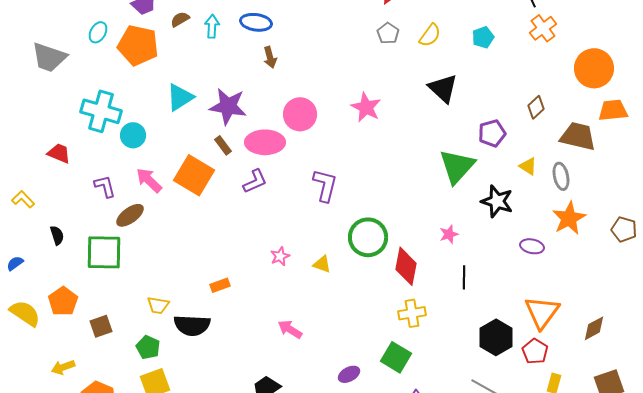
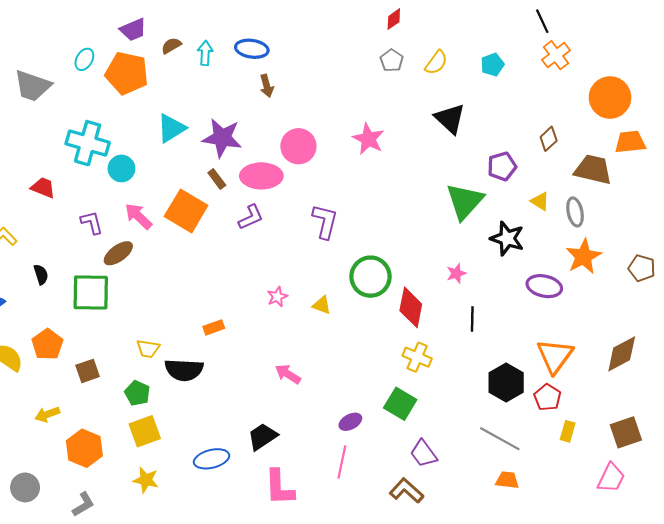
purple ellipse: (532, 246) -> (544, 286), size x1.4
yellow cross: (412, 313) -> (417, 357), turned 32
brown diamond: (594, 328) -> (622, 354), moved, size x1.4

